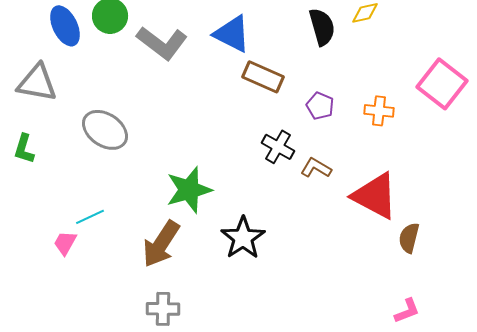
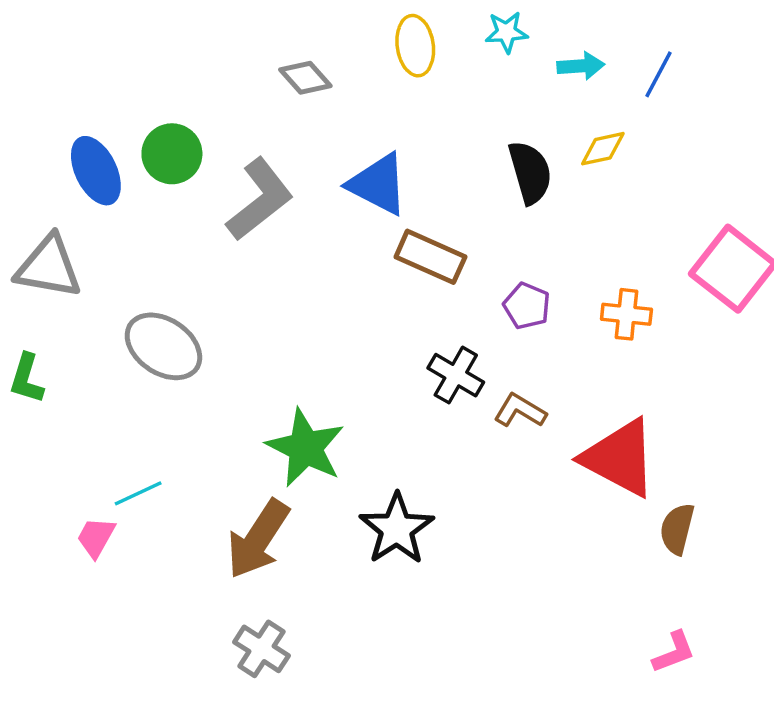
gray L-shape: (162, 43) -> (260, 199), turned -75
green star: (189, 190) -> (305, 448), turned -30
gray cross: (163, 309) -> (261, 649), turned 32

